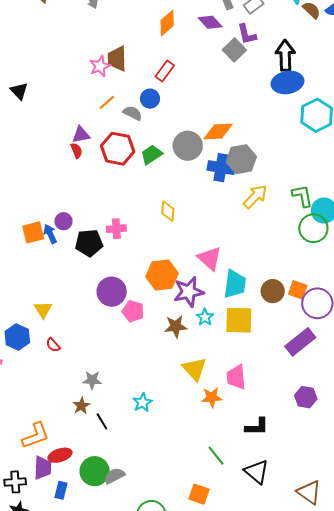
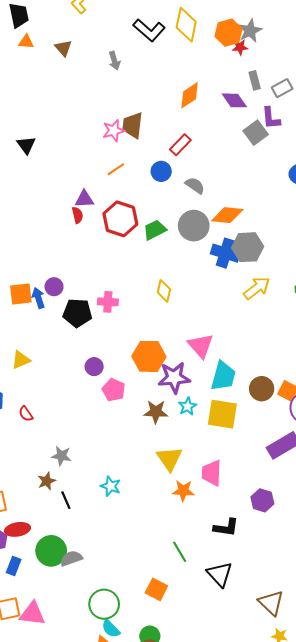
gray semicircle: (133, 113) -> (195, 185), moved
purple circle: (112, 292) -> (94, 367), size x0.6
yellow triangle: (43, 310) -> (21, 360), moved, turned 30
purple hexagon: (306, 397) -> (262, 500), moved
cyan star: (142, 403) -> (111, 486), turned -30

